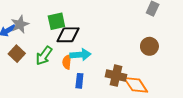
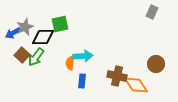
black diamond: (68, 35) -> (43, 37), moved
brown circle: (149, 46) -> (156, 64), moved
green arrow: (44, 56) -> (36, 57), moved

